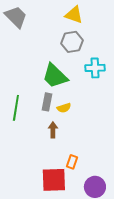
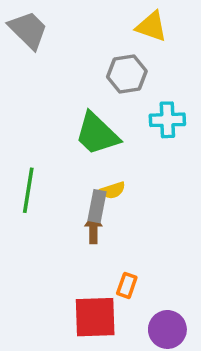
yellow triangle: (74, 15) -> (152, 26), moved
gray rectangle: (47, 102) -> (97, 206), moved

